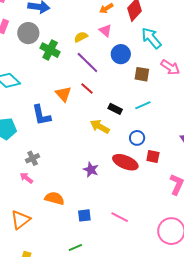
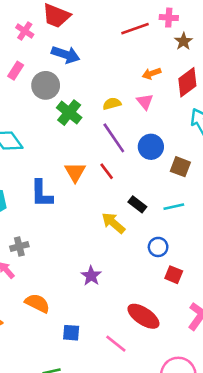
blue circle: (121, 54) -> (151, 147), moved
red ellipse: (125, 162) -> (143, 316), moved

